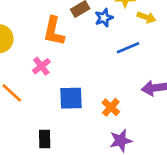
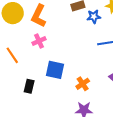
orange L-shape: (54, 31) -> (39, 16), moved
black rectangle: (45, 139) -> (29, 86), moved

